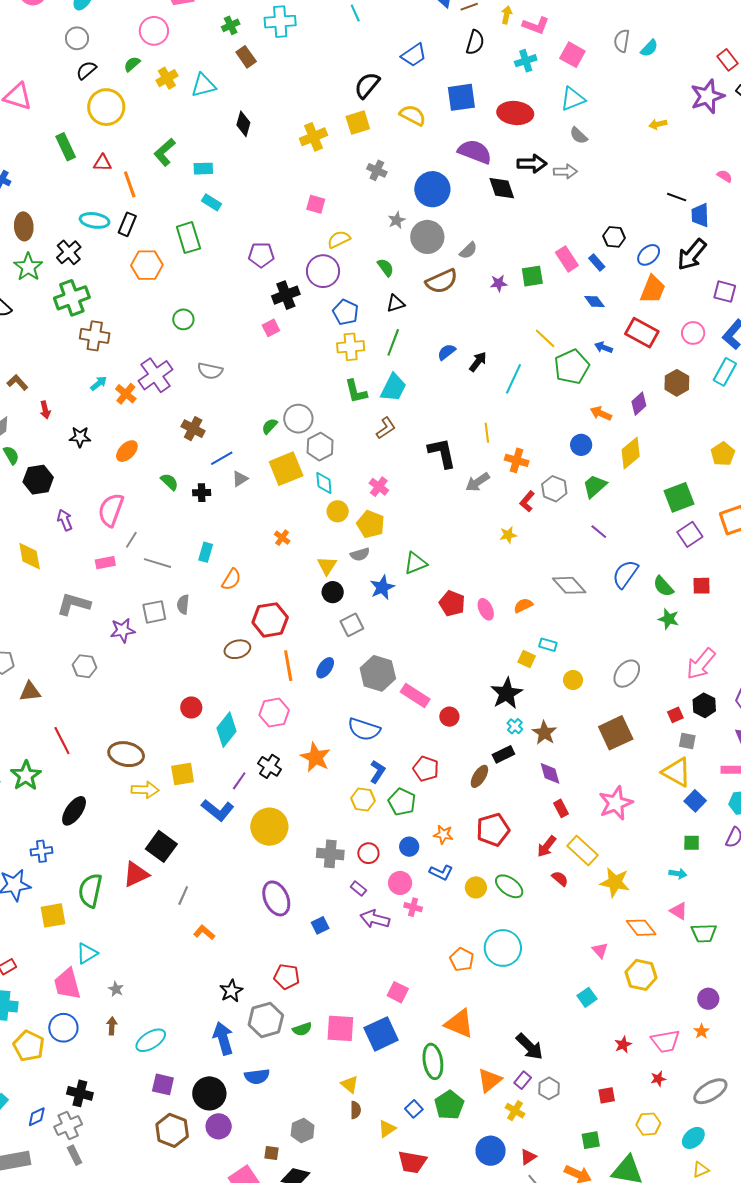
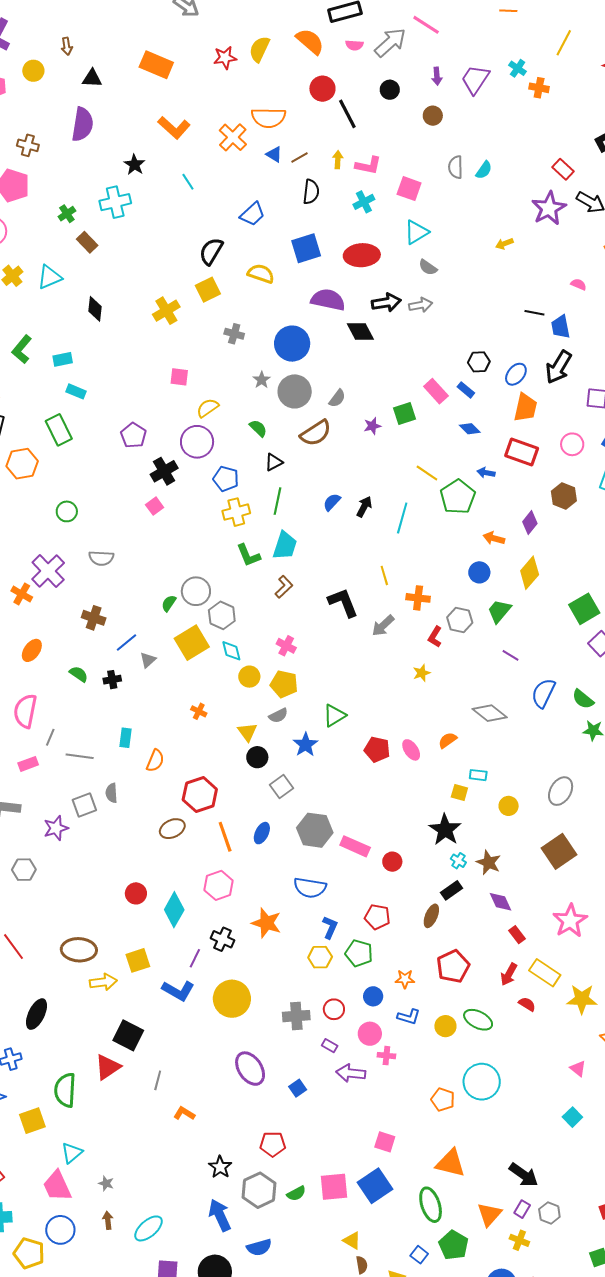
purple pentagon: (261, 255) -> (133, 435), turned -30

